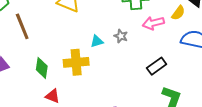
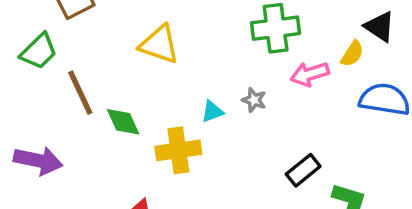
black rectangle: (157, 66) -> (303, 170), moved
green diamond: (42, 68) -> (123, 122), moved, turned -30

